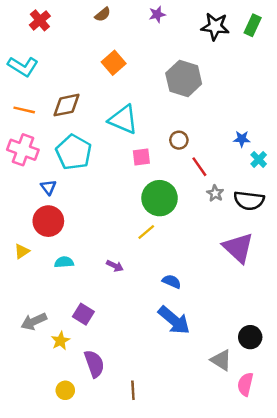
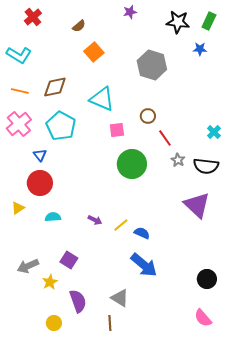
brown semicircle: (103, 14) -> (79, 26), moved
blue star: (242, 139) -> (200, 49), moved
pink cross: (23, 150) -> (19, 124), turned 30
yellow line: (146, 232) -> (121, 225), moved
gray triangle: (221, 360) -> (120, 298), moved
pink semicircle: (245, 384) -> (203, 318), turned -54

